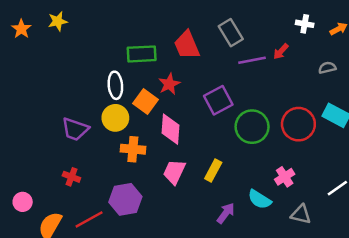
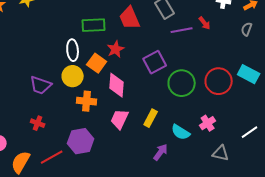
red arrow: (281, 51) -> (205, 23), turned -80
gray semicircle: (327, 68) -> (247, 29), moved, turned -56
cyan semicircle: (260, 199) -> (181, 132), moved

